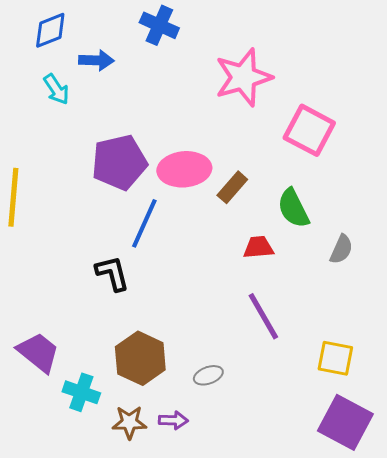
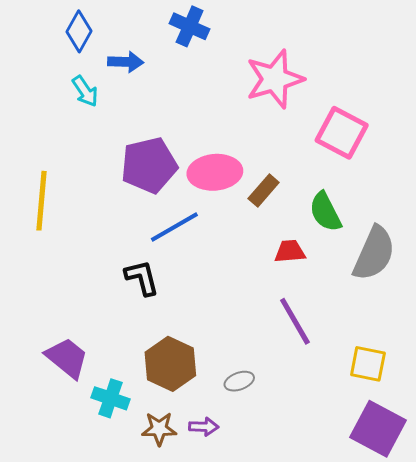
blue diamond: (50, 30) -> (79, 31), turned -39
blue line: (144, 223) -> (174, 227), turned 36
gray semicircle: (341, 249) -> (374, 253), size x1.8

